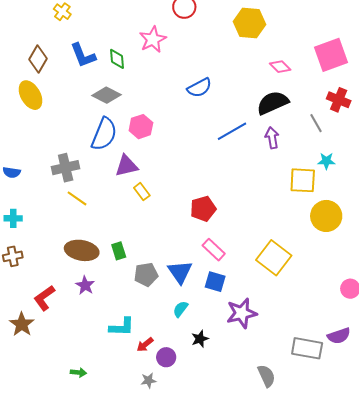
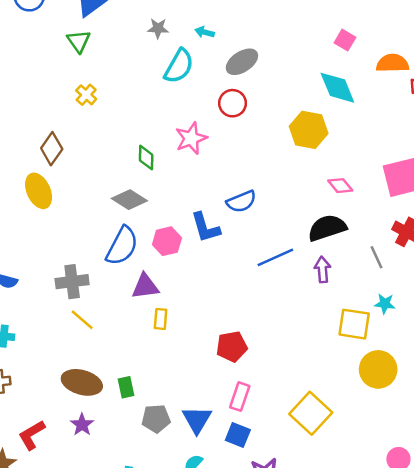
blue L-shape: (83, 55) -> (205, 227), moved
yellow rectangle: (142, 192) -> (161, 319), turned 36
pink rectangle: (214, 250) -> (240, 397), turned 60

